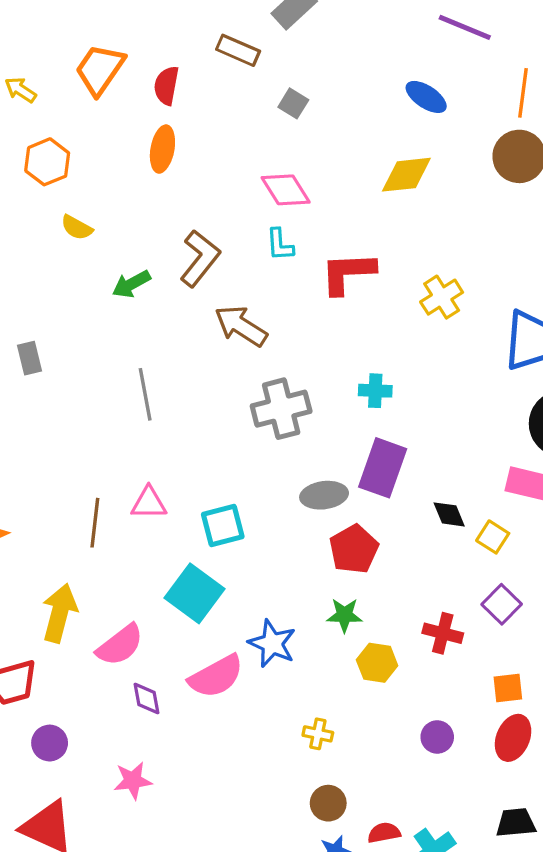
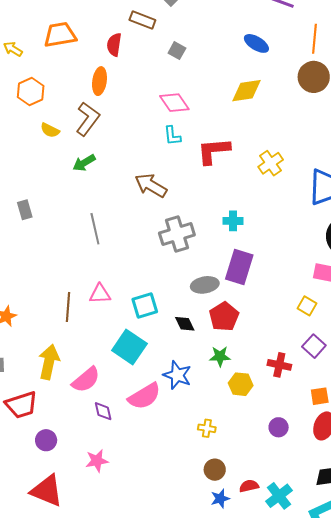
orange trapezoid: (100, 69) -> (60, 35), turned 48
red semicircle: (166, 86) -> (114, 45), moved
brown L-shape: (200, 258) -> (88, 119), moved
black diamond: (449, 514) -> (185, 324), moved

